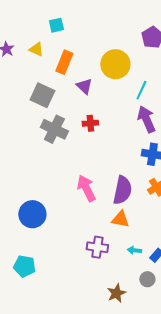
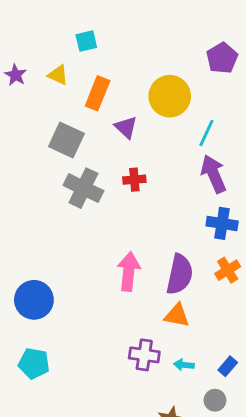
pink arrow: (86, 188) -> (129, 272), turned 32
blue circle: (32, 214) -> (34, 300), moved
cyan arrow: (134, 250) -> (184, 365), moved
cyan pentagon: (24, 266) -> (34, 363), moved

